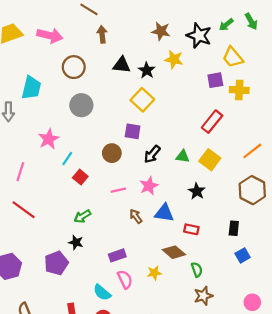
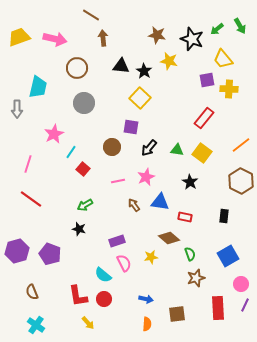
blue square: (243, 255) -> (228, 256), moved, size x1.5
purple pentagon: (56, 263) -> (50, 254), moved, turned -30

